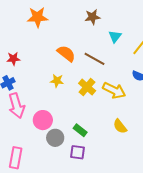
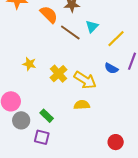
orange semicircle: (66, 54) -> (49, 14), moved
brown line: (94, 59) -> (70, 32), moved
yellow semicircle: (120, 126) -> (82, 105), moved, turned 119

